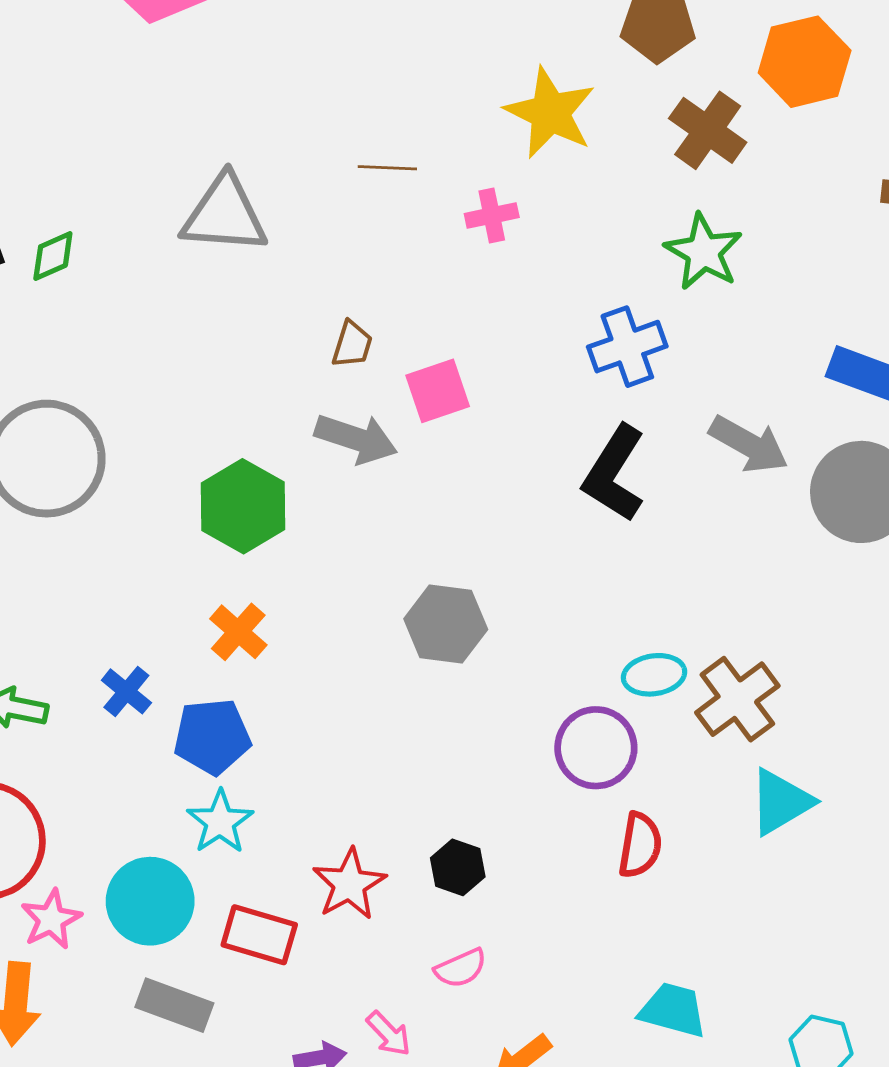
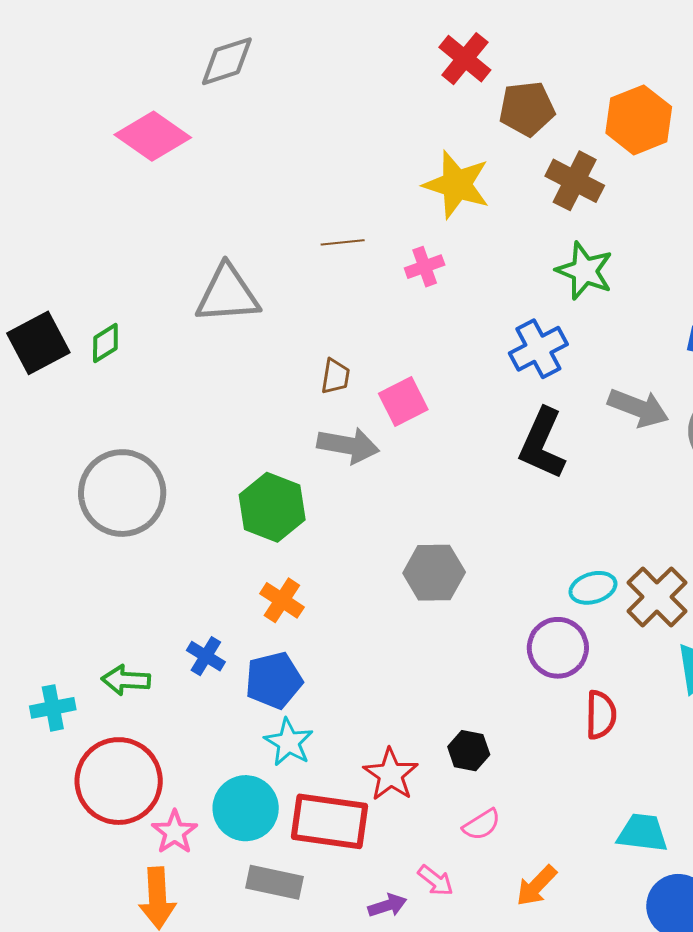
red rectangle: (259, 935) -> (330, 821), size x1.4

